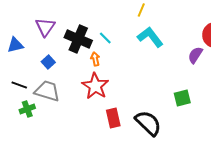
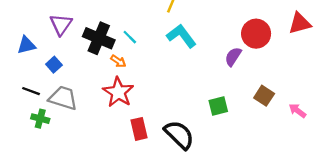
orange arrow: (95, 59) -> (118, 61), turned 136
blue square: (48, 62) -> (54, 65), moved
green cross: (27, 109) -> (40, 119), turned 35

